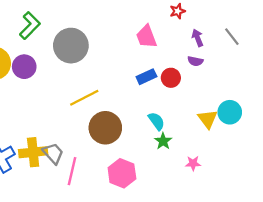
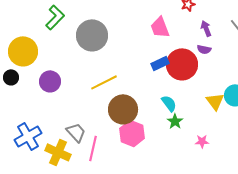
purple circle: (24, 67) -> (50, 81), moved
red circle: (171, 78) -> (182, 64), size x1.8
yellow cross: (33, 152) -> (58, 152), moved, turned 30
pink hexagon: (122, 173) -> (132, 133), moved

